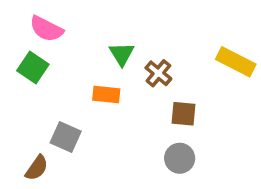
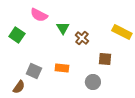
pink semicircle: (46, 29) -> (39, 15), moved
orange rectangle: (106, 94) -> (62, 68), moved
brown square: (184, 114) -> (105, 59), moved

